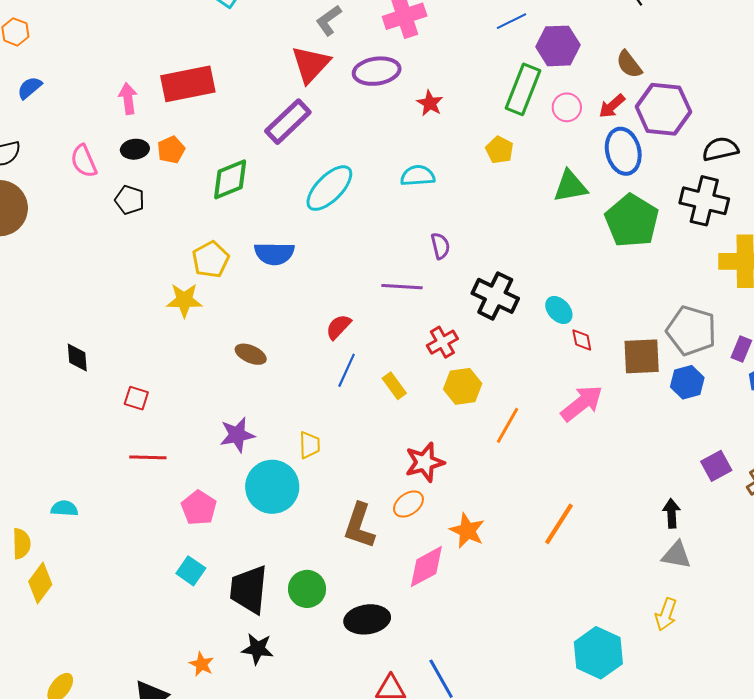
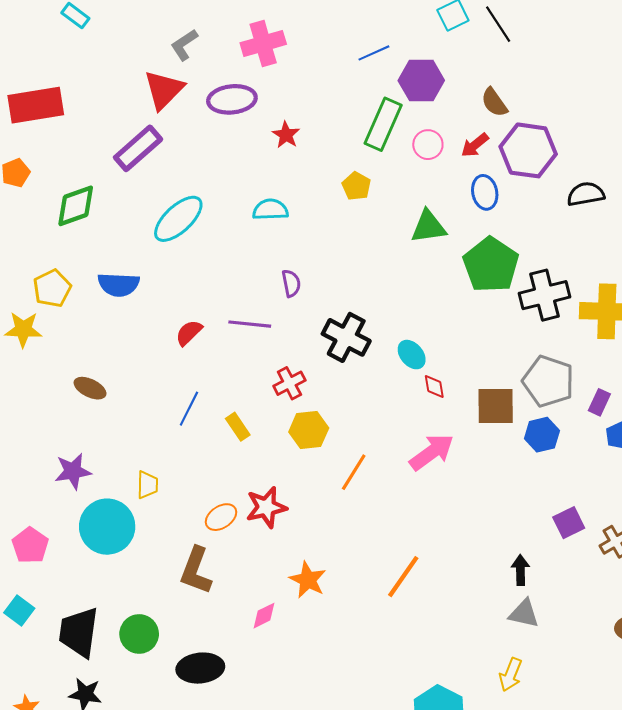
blue ellipse: (623, 151) -> (485, 192), size x0.7
black cross: (704, 201) -> (545, 295), moved, turned -30
red semicircle: (338, 327) -> (189, 333), moved
orange ellipse: (408, 504) -> (221, 517), moved
pink diamond: (426, 567) -> (264, 616), size x0.6

